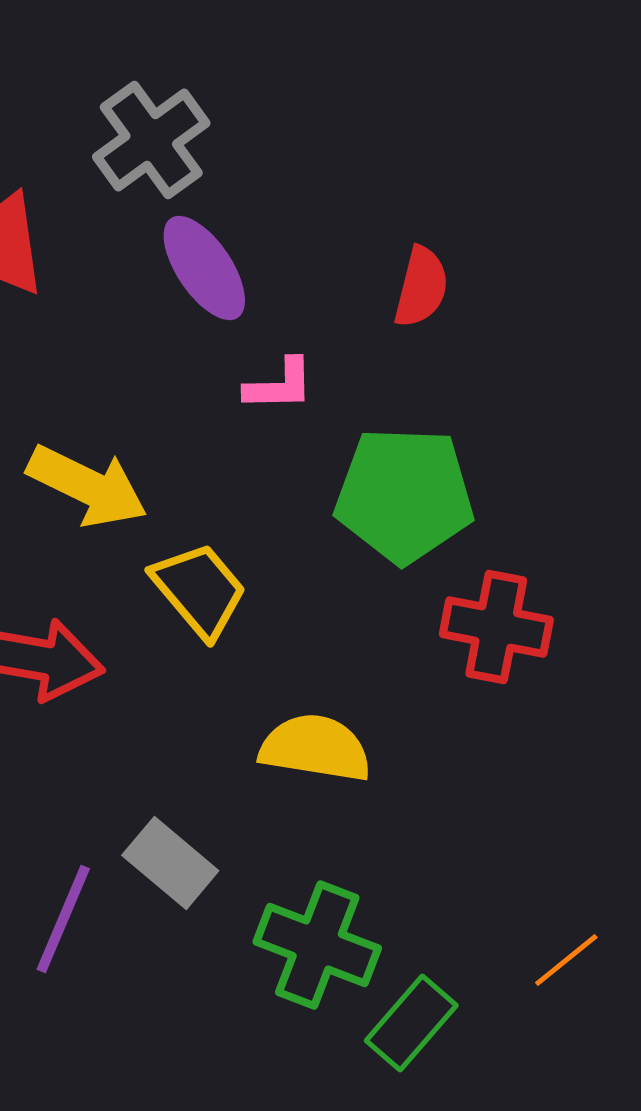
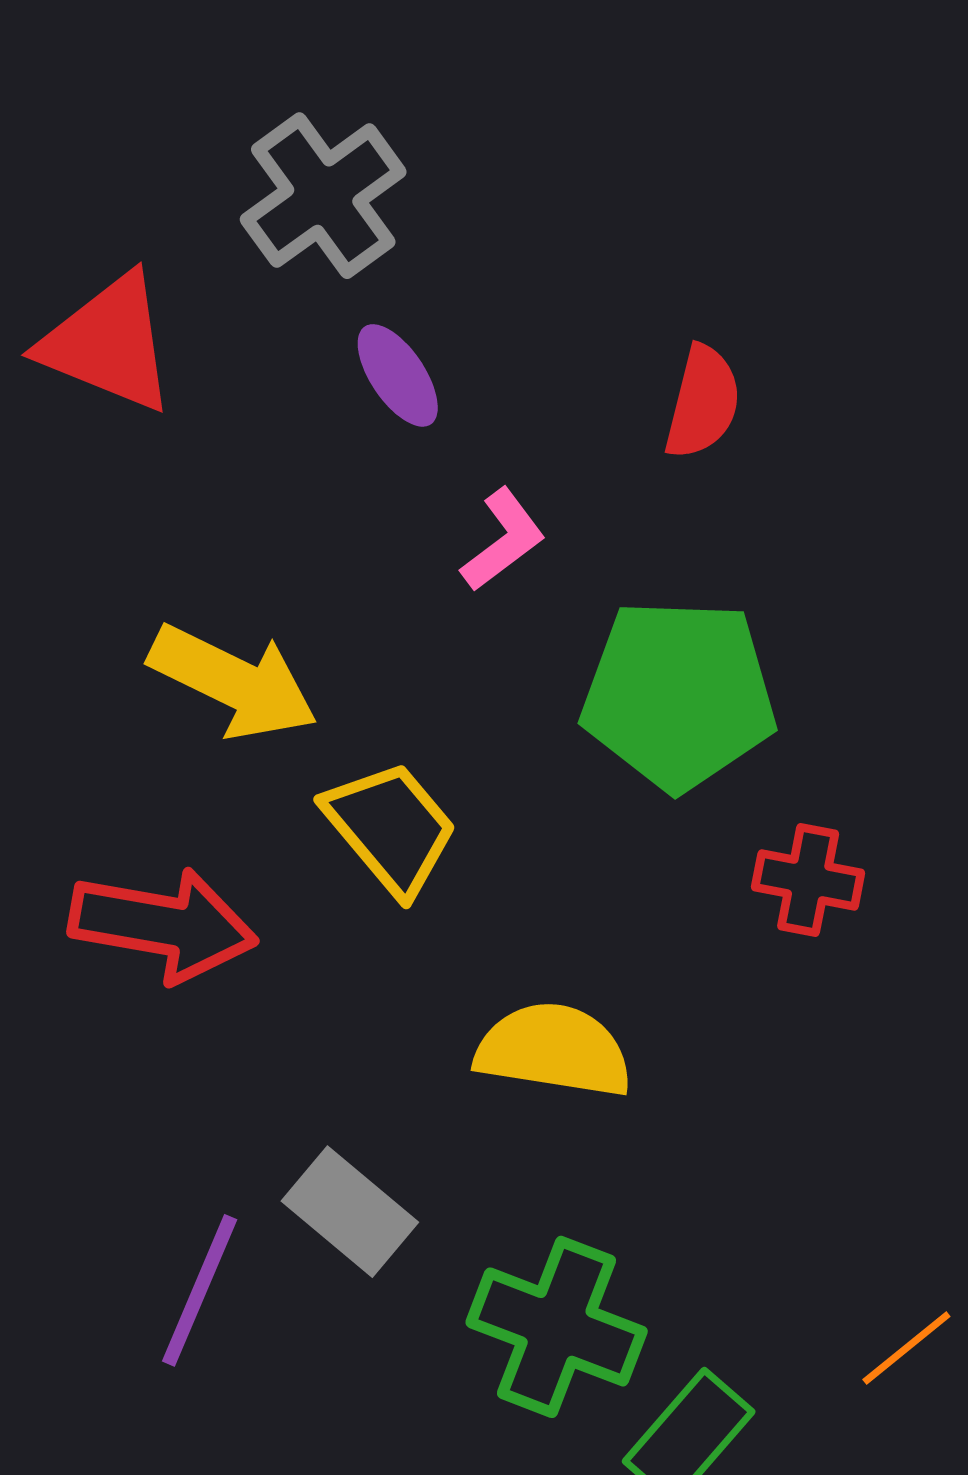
purple ellipse: (204, 268) -> (398, 375), size x0.7
pink L-shape: (279, 385) -> (503, 540), turned -36
red cross: (496, 627) -> (808, 880), size x0.7

